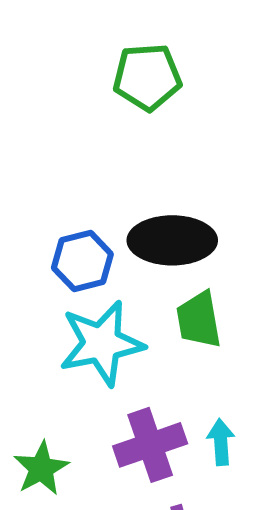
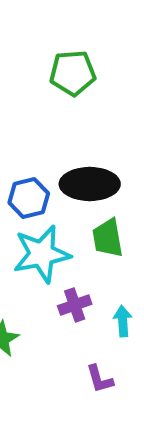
purple cross: (150, 445) -> (75, 305), moved, size x0.7

